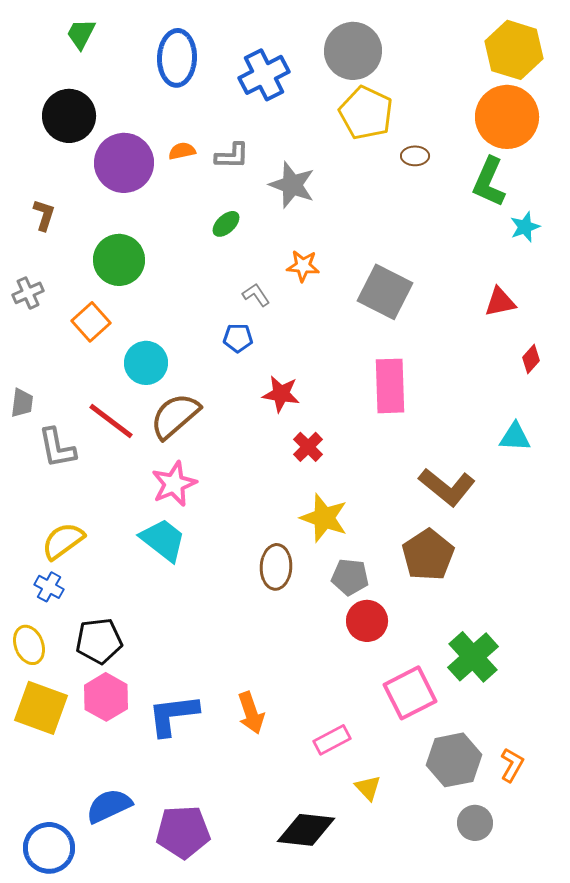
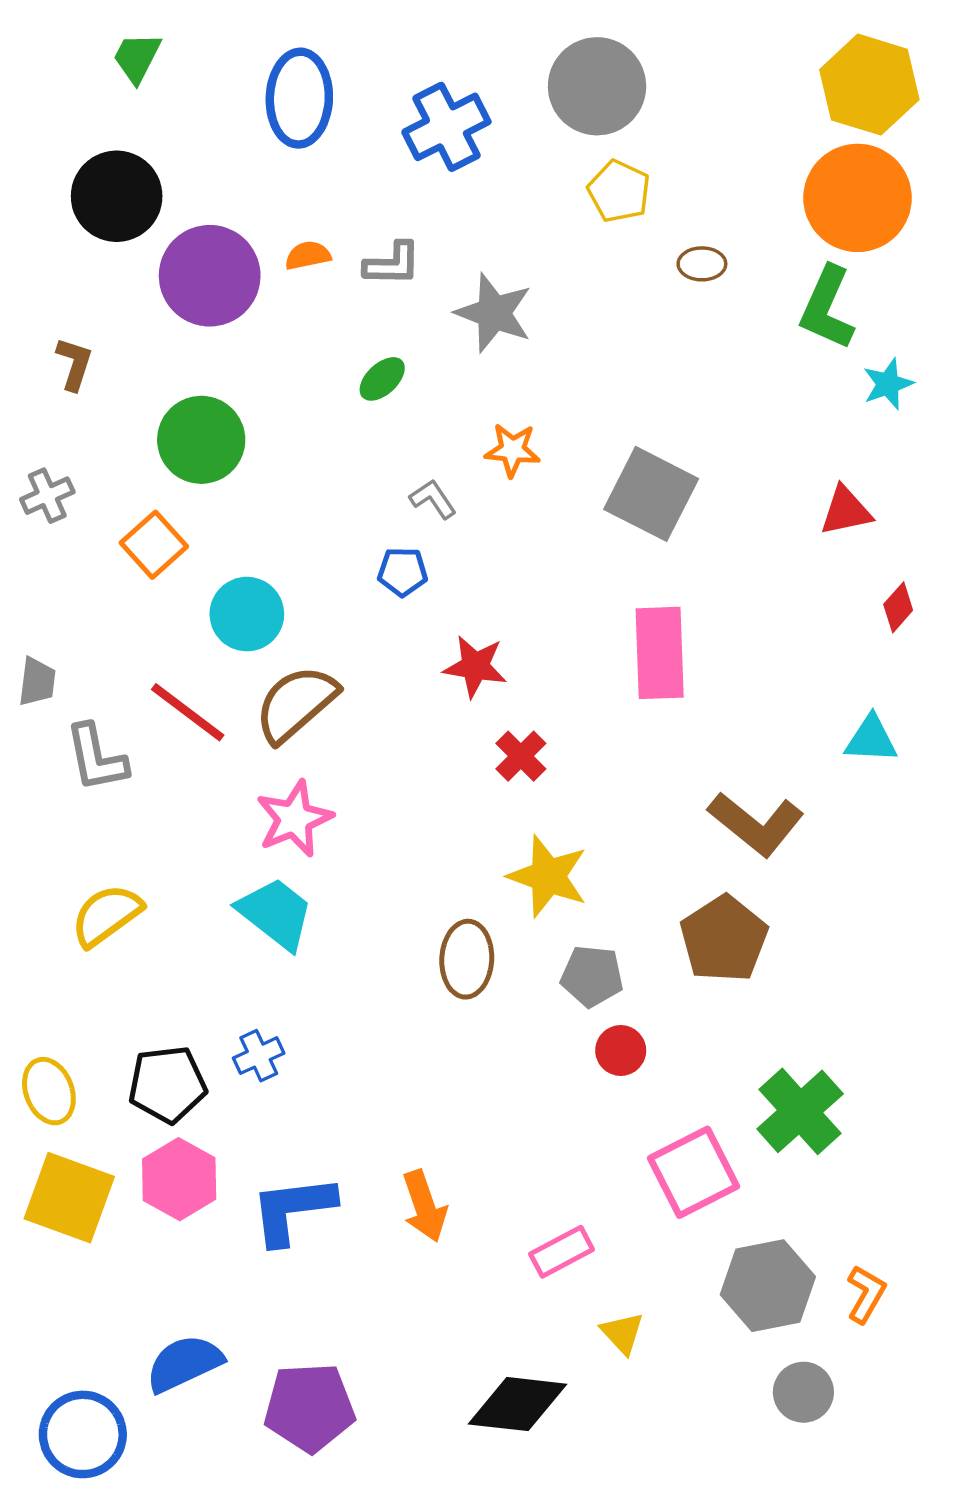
yellow pentagon: (366, 113) -> (619, 191), size x0.7
blue cross: (49, 587) -> (259, 1056), moved, turned 36
red circle: (367, 621) -> (621, 1050), size x0.7

